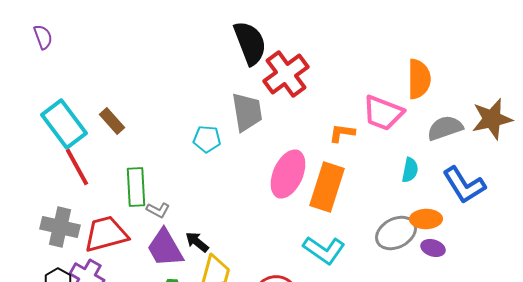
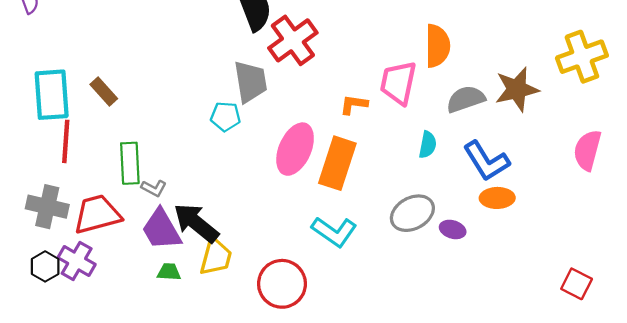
pink trapezoid: (383, 113) -> (398, 83), turned 81
cyan rectangle: (64, 124) -> (52, 95), turned 33
cyan pentagon: (207, 139) -> (225, 116), moved
red line: (77, 167) -> (66, 141), turned 33
orange ellipse: (426, 219) -> (497, 198), moved
black arrow: (197, 242) -> (196, 223), size x1.8

